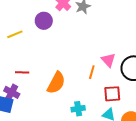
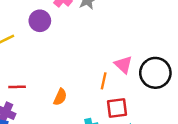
orange semicircle: (56, 83) -> (60, 97), size x0.6
red square: (112, 94) -> (117, 108), moved

